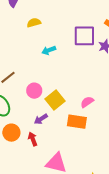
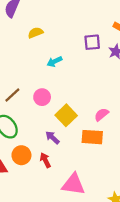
purple square: (84, 36) -> (92, 42), size x0.7
pink circle: (34, 91) -> (42, 97), moved
purple arrow: (41, 119) -> (52, 138), turned 80

